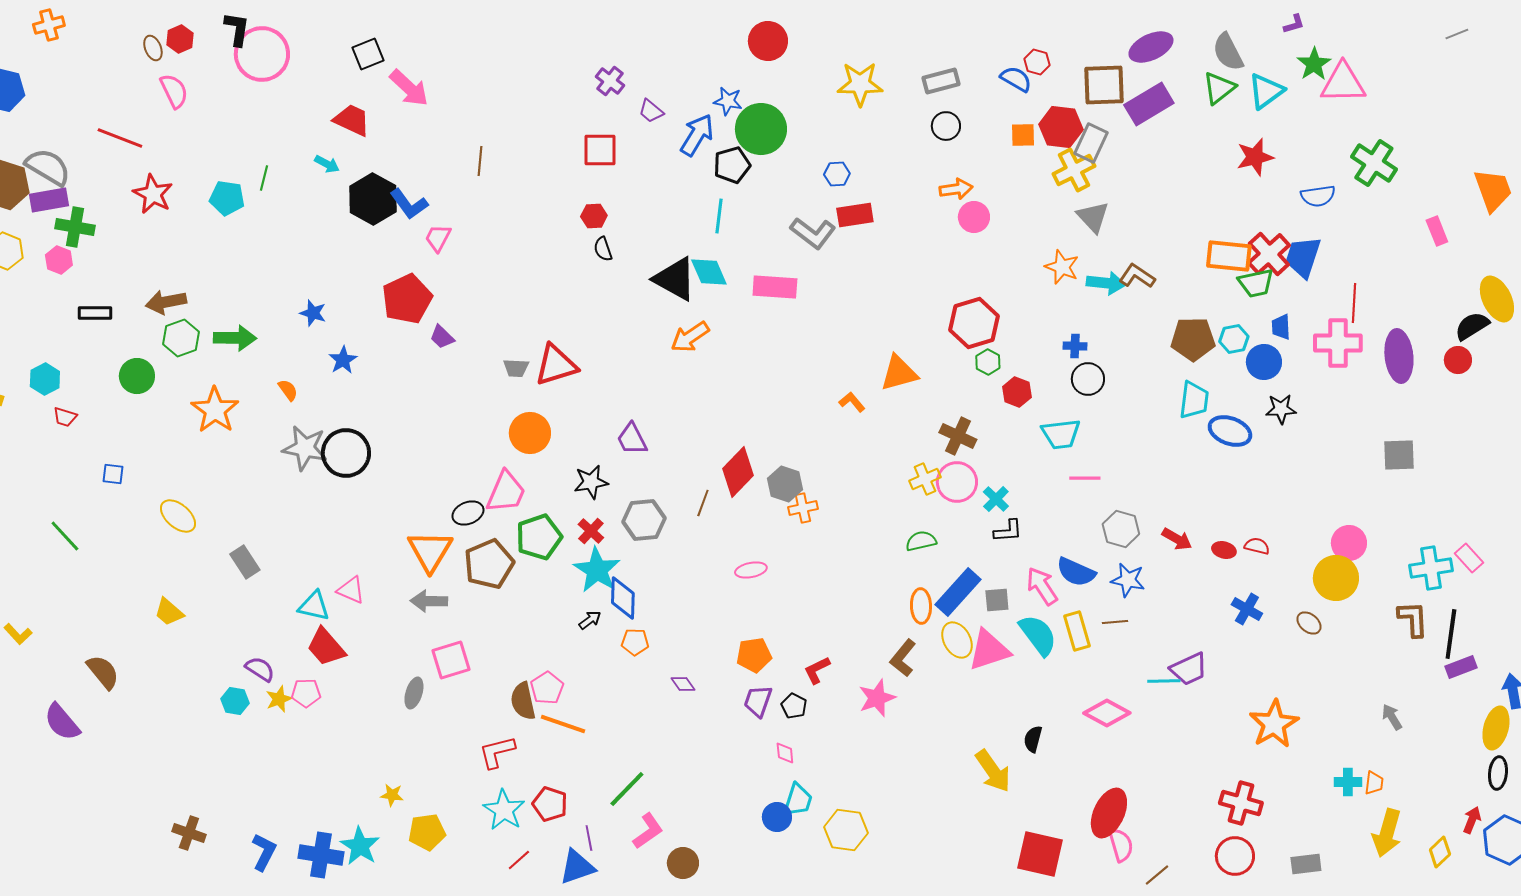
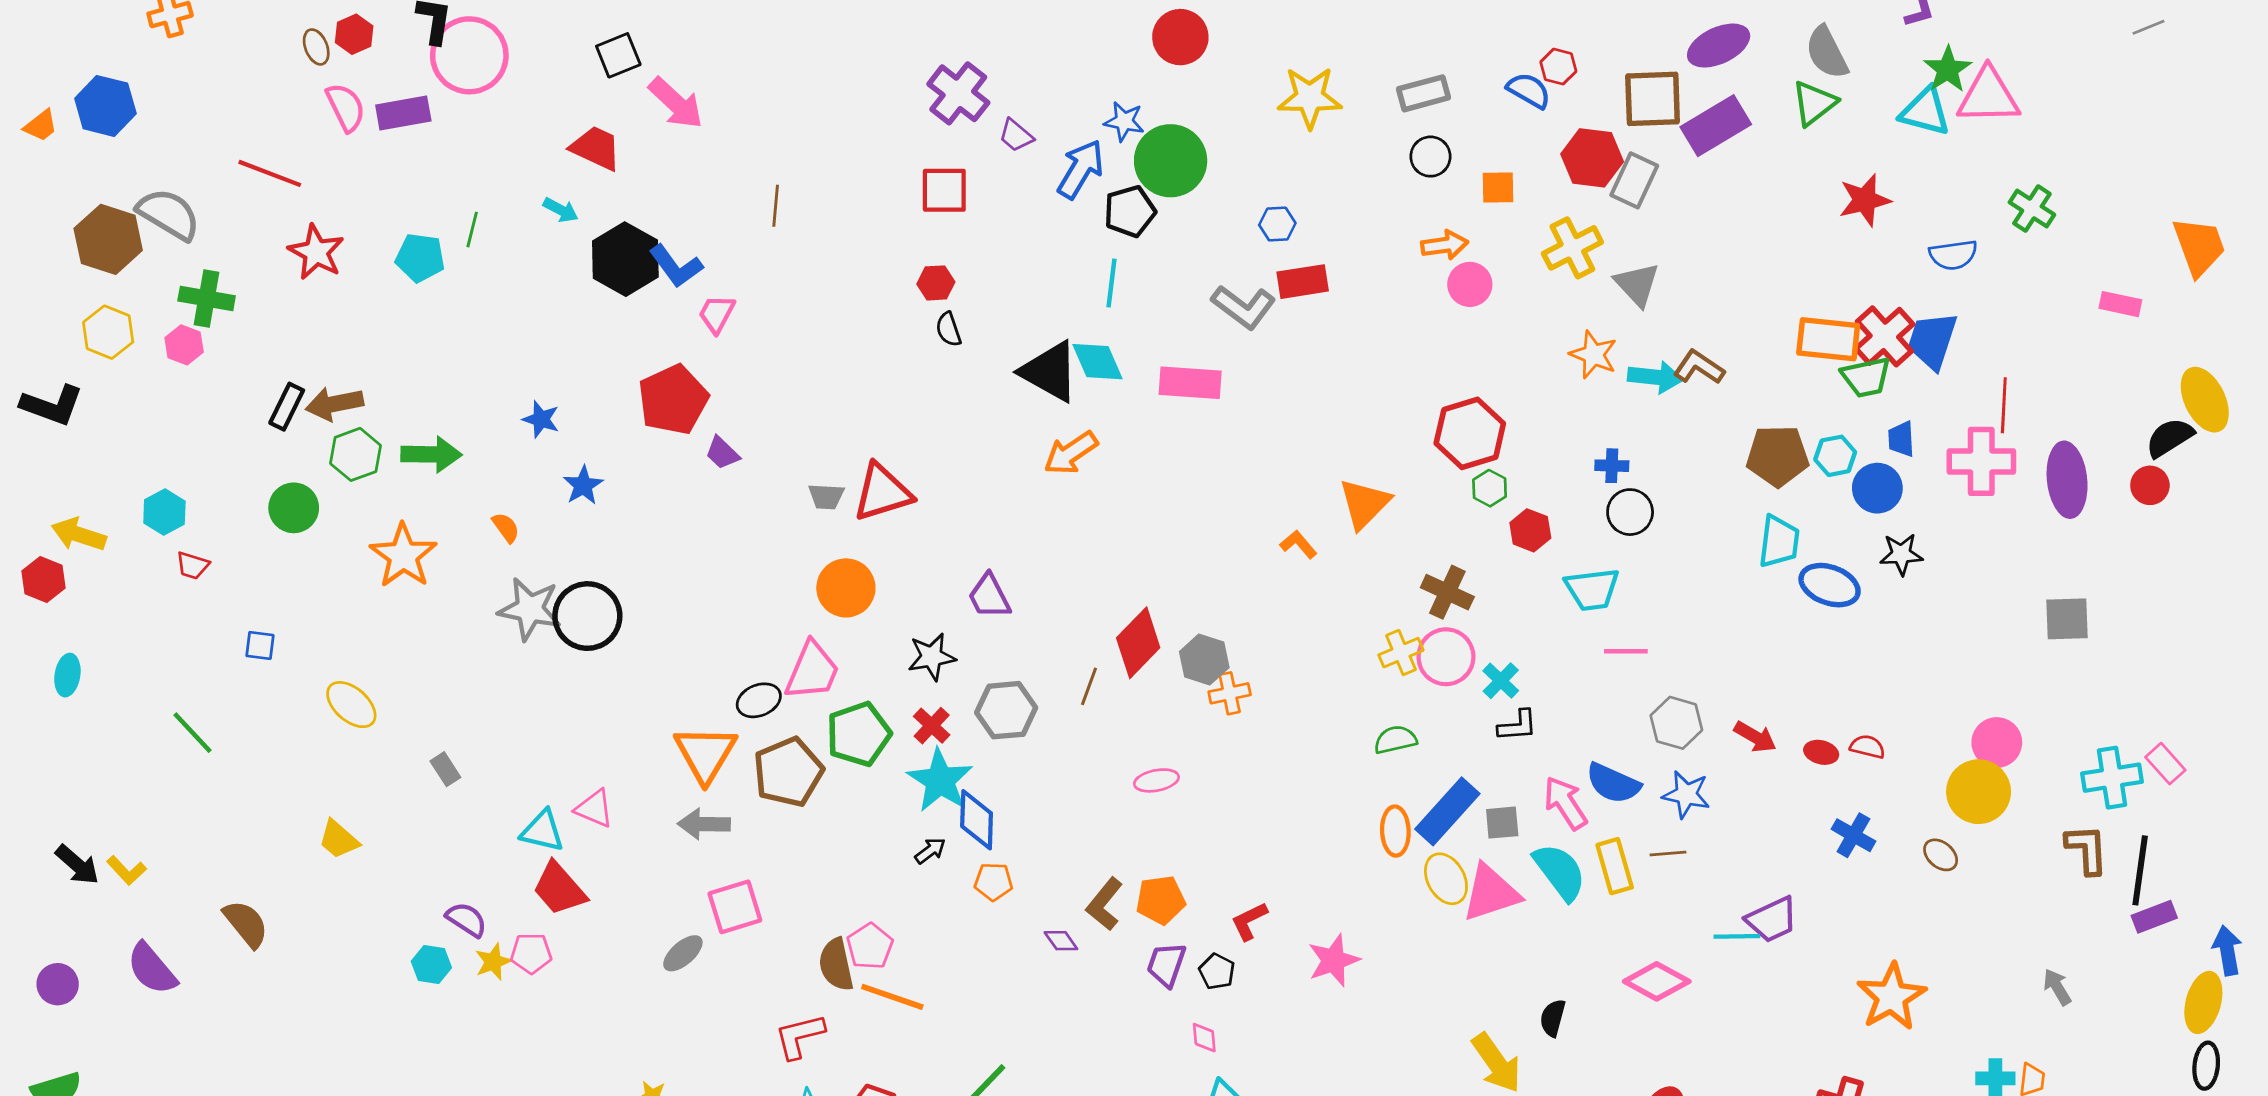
purple cross: (610, 81) -> (958, 93), size x1.5
cyan triangle: (1266, 91) -> (1925, 112), moved, turned 51
orange square: (1023, 135) -> (1498, 187), moved
green cross: (1374, 163) -> (2032, 209), size x0.7
yellow cross: (1074, 170) -> (1572, 248), moved
purple rectangle: (49, 200) -> (403, 113), moved
pink rectangle: (1437, 231) -> (2120, 304), turned -56
black rectangle: (95, 313) -> (287, 407), moved, turned -64
orange triangle: (899, 373) -> (1364, 504), turned -30
gray rectangle: (245, 562) -> (445, 769), size x0.7
brown L-shape: (903, 658) -> (1104, 904), moved
gray ellipse: (414, 693) -> (683, 953), turned 32
purple semicircle: (62, 722) -> (152, 969), moved

